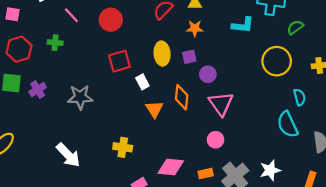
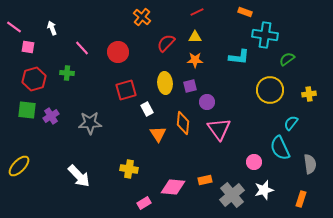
cyan semicircle: (300, 97) -> (291, 123), turned -126
pink circle: (216, 140) -> (254, 162), moved
orange rectangle: (206, 174) -> (205, 180), moved

